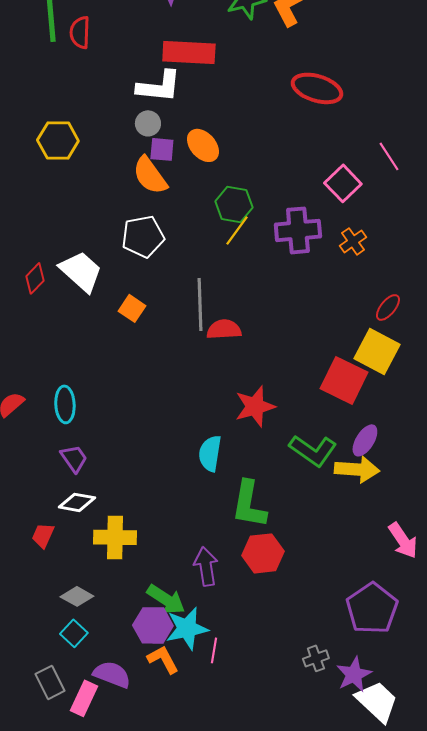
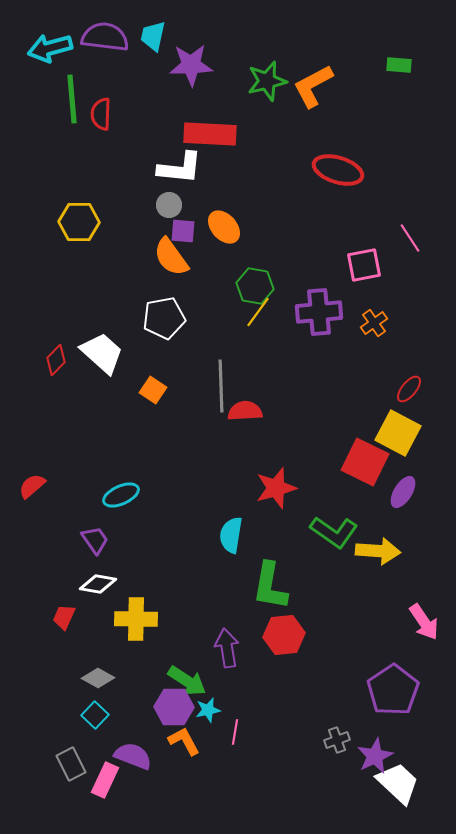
pink square: (343, 183) -> (364, 265), turned 33
cyan ellipse: (65, 404) -> (121, 495), moved, turned 69
purple ellipse: (365, 440) -> (403, 492), moved
cyan star: (187, 628) -> (208, 710), size x0.6

